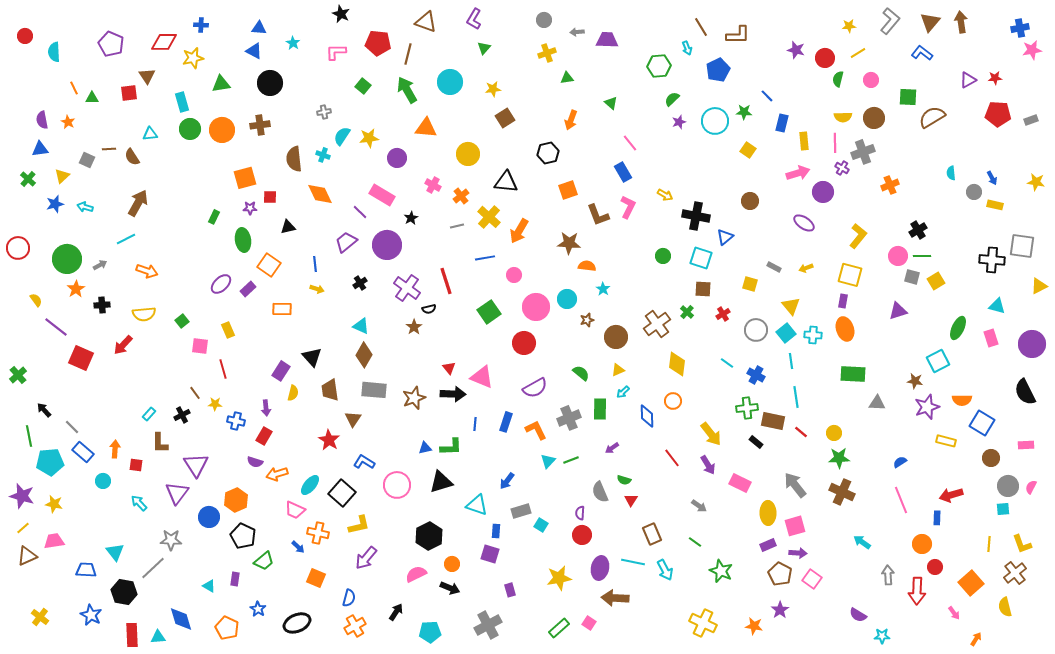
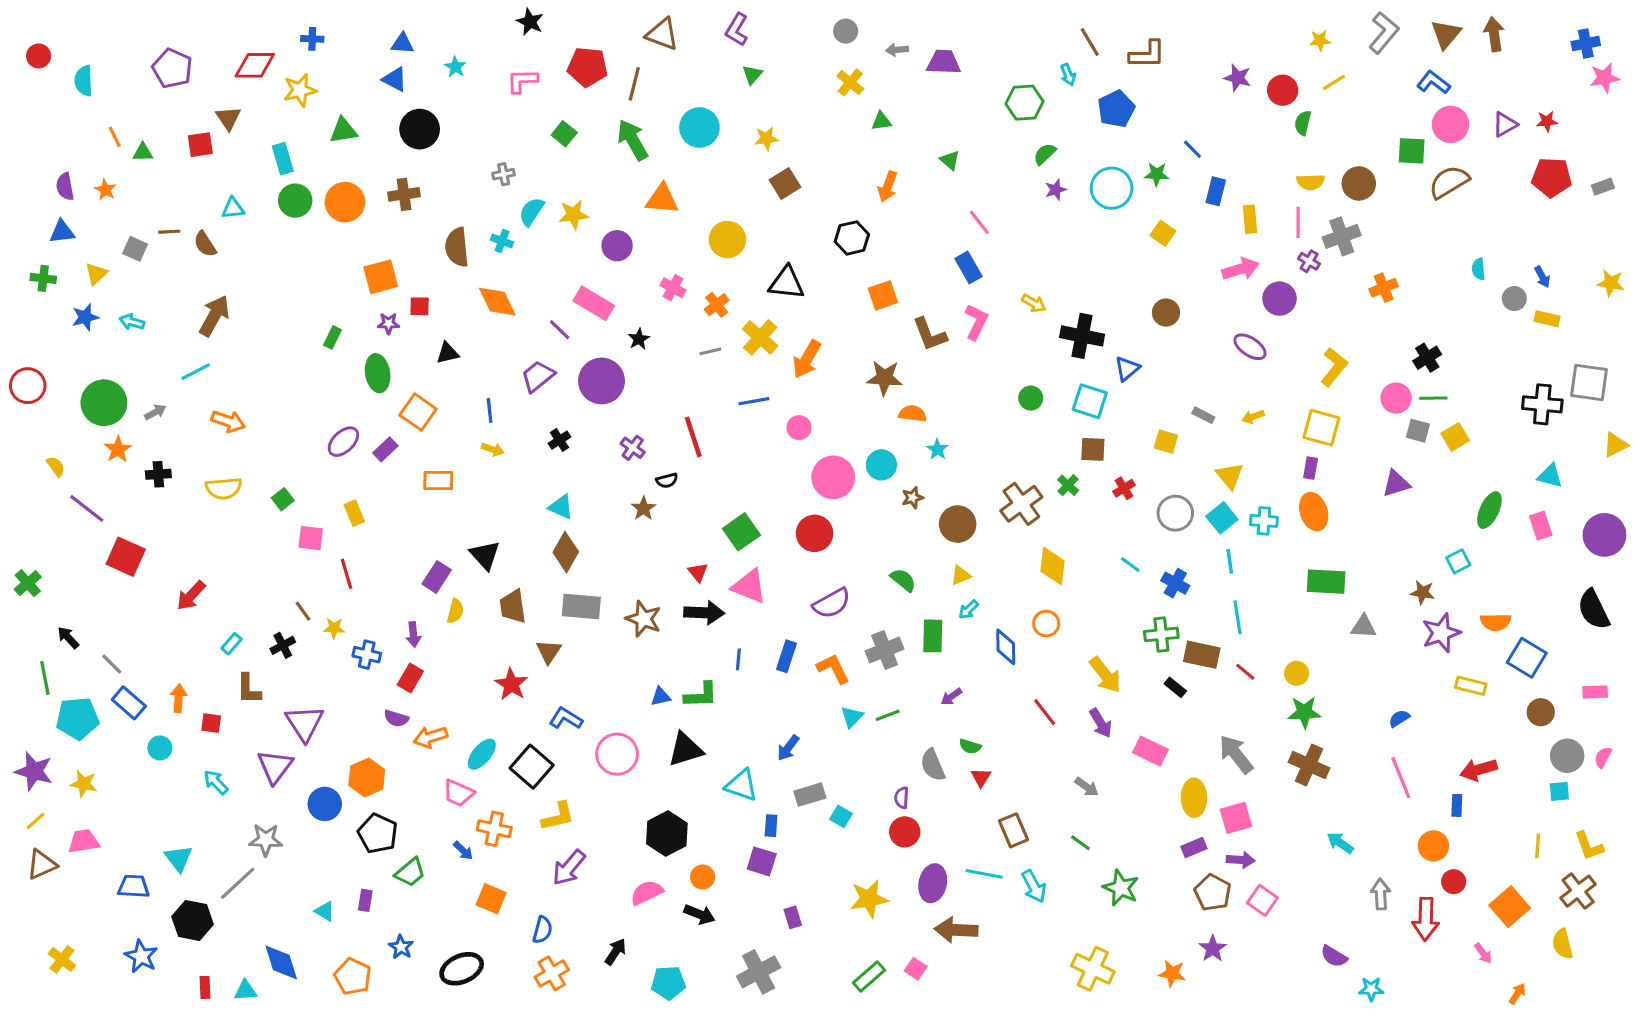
yellow cross: (547, 53) -> (850, 82), turned -30
pink circle: (871, 80) -> (1451, 124), moved, size x1.5
green cross: (28, 179) -> (43, 278), turned -35
purple cross: (407, 288) -> (633, 448), size x0.6
green square: (489, 312) -> (741, 532), moved
red arrow: (123, 345) -> (191, 596), moved
cyan square: (938, 361) -> (1458, 561), size x0.7
brown star: (414, 398) -> (644, 619), turned -30
red rectangle: (132, 635) -> (205, 987), size x0.6

